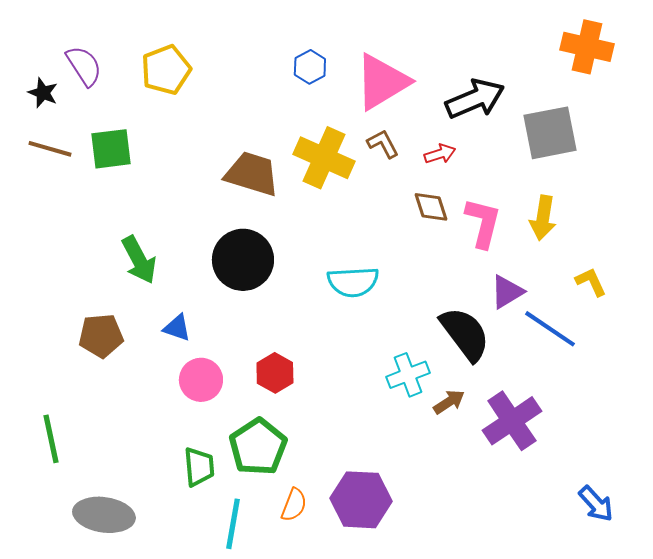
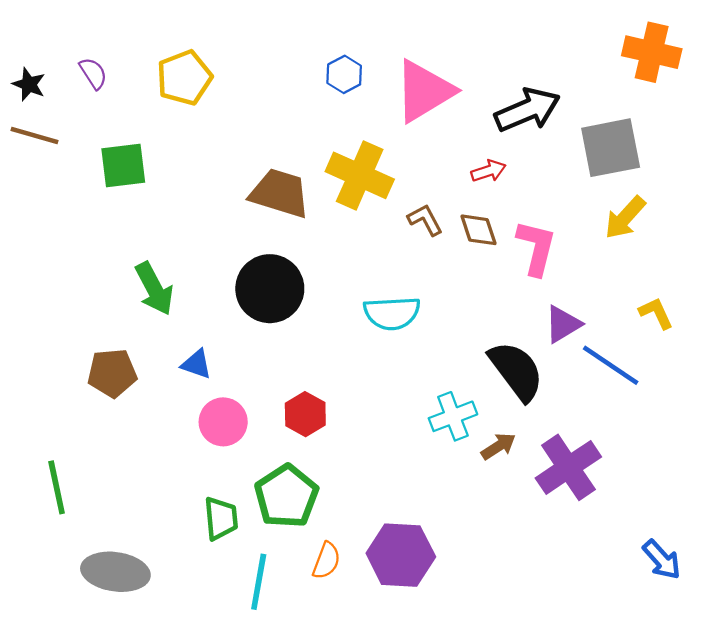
purple semicircle: (84, 66) -> (93, 73), size x0.7
black star: (43, 93) -> (29, 84), moved
brown L-shape: (383, 144) -> (425, 220), moved
brown line: (50, 149) -> (34, 135), moved
yellow arrow: (543, 218) -> (625, 218), moved, turned 33

